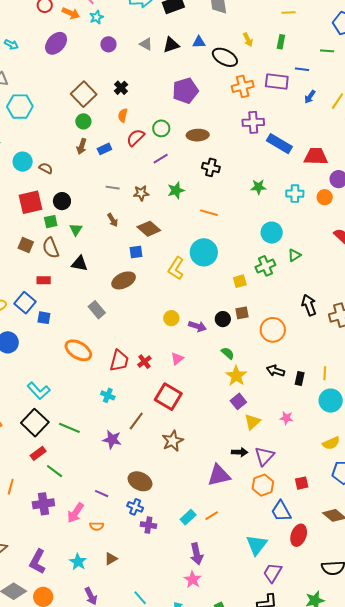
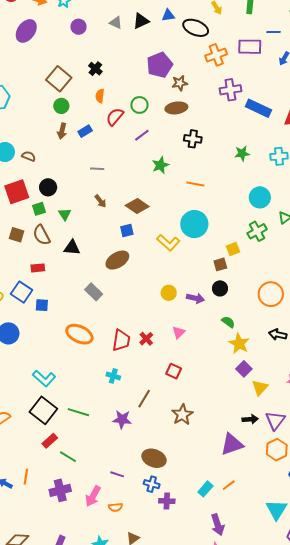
brown star: (141, 193) -> (180, 83), moved
yellow L-shape: (176, 268) -> (168, 243), turned -75
brown square: (242, 313) -> (220, 264), moved
red square: (168, 397) -> (174, 371), size x0.6

